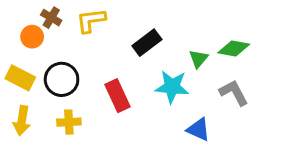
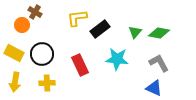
yellow L-shape: (91, 20) -> (77, 18), moved
green triangle: (198, 59) -> (135, 32), moved
blue triangle: (198, 129) -> (154, 88), moved

